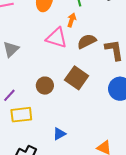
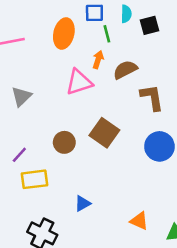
pink triangle: (56, 38) -> (79, 82), turned -35
brown semicircle: (87, 41) -> (125, 70), moved

